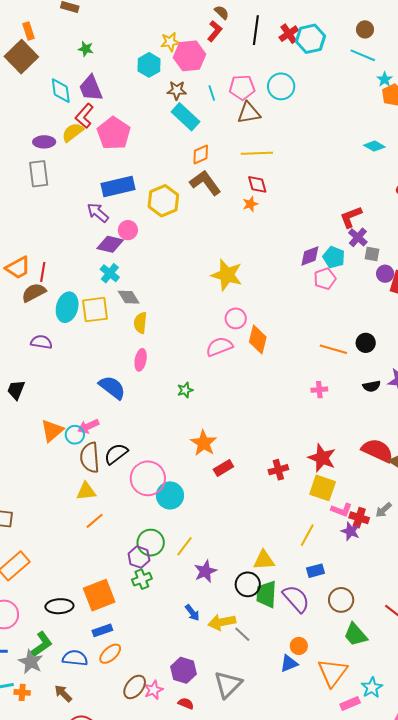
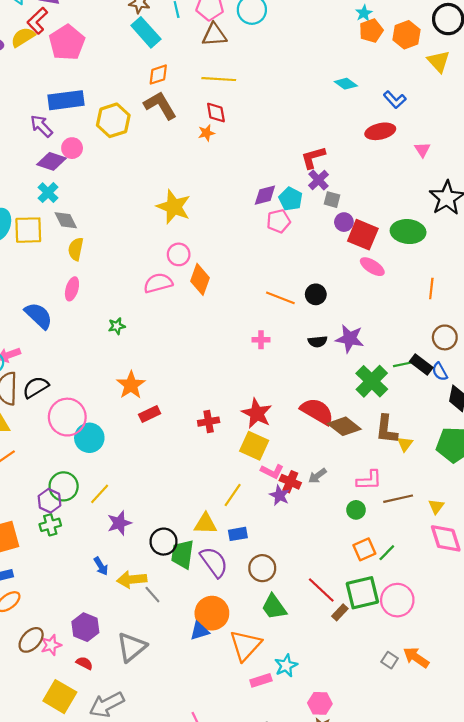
yellow triangle: (264, 560) -> (205, 524), moved
orange circle: (299, 646) -> (212, 613), size x1.8

